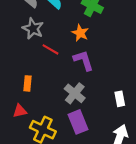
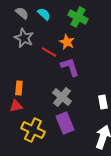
red line: (51, 49) -> (49, 52), moved
red triangle: (20, 111) -> (16, 106), moved

